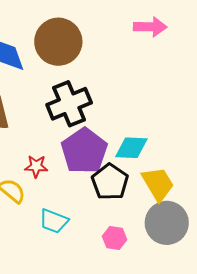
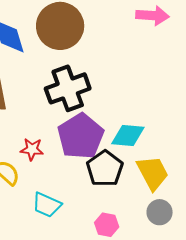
gray circle: (167, 223) -> (160, 212), size x0.6

